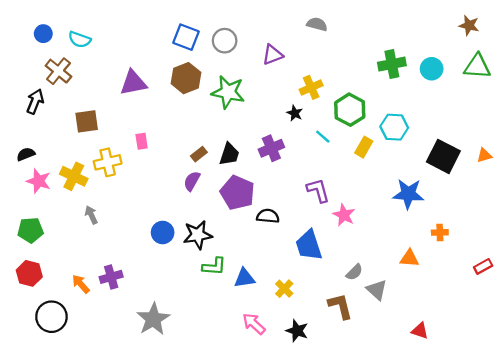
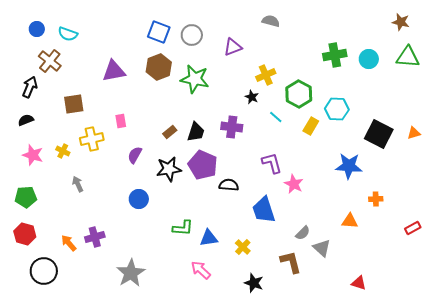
purple cross: (271, 148) -> (232, 127), turned 30
black semicircle: (26, 154) -> (26, 120), moved
yellow cross: (74, 176) -> (63, 151), size x0.6
purple semicircle: (192, 181) -> (135, 155), moved
black star: (198, 235) -> (169, 169), moved
pink arrow: (254, 324) -> (201, 270), moved

